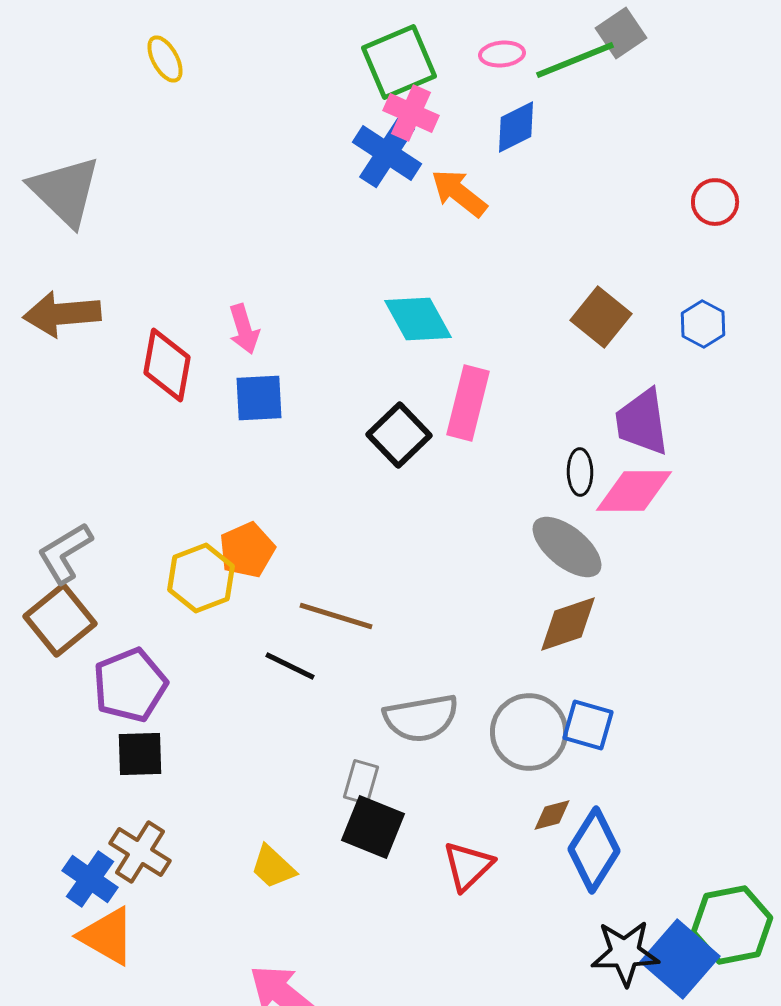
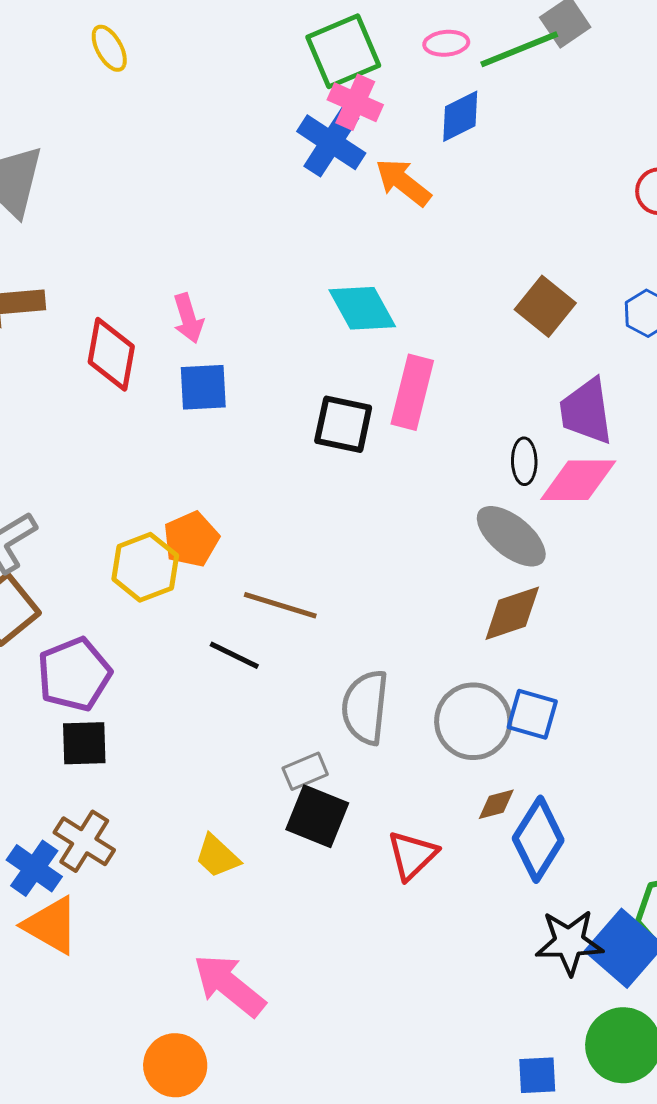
black square: (399, 435) -> (343, 424), turned -34
gray semicircle: (421, 718) -> (365, 707), turned 106
gray rectangle: (361, 782) -> (305, 771), turned 51

